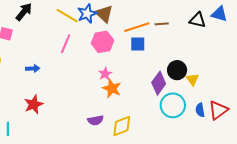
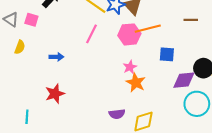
orange line: (137, 27) -> (148, 29), moved
blue square: (138, 44) -> (167, 54), moved
purple diamond: (159, 83) -> (184, 80), turned 45

